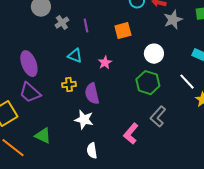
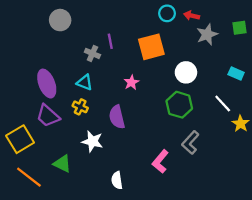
gray cross: (62, 23) -> (92, 53), moved, turned -32
orange square: (123, 31) -> (151, 47), size x1.4
cyan triangle: (75, 56) -> (85, 82), moved
yellow cross: (69, 85) -> (80, 107), moved, turned 32
white star: (84, 120) -> (92, 141), moved

